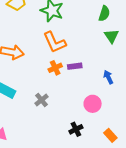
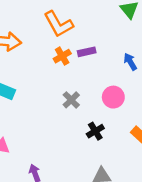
gray cross: (41, 100) -> (71, 100), moved

